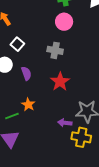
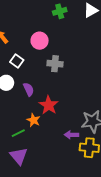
pink circle: (64, 22) -> (40, 41), moved
red star: (60, 82) -> (49, 105), moved

